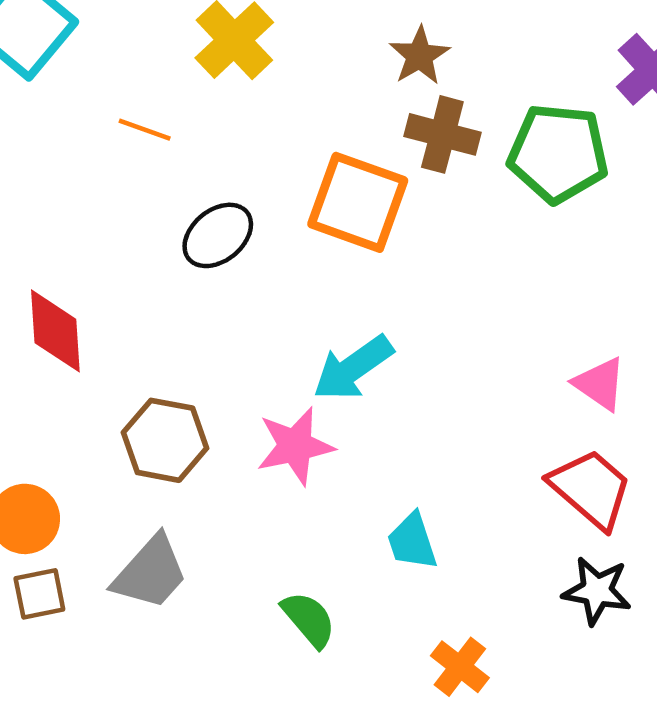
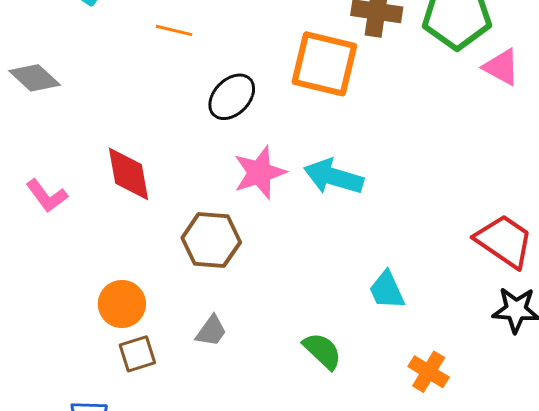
cyan arrow: (353, 368) -> (334, 177), turned 58
pink triangle: (600, 384) -> (501, 67), moved
pink star: (295, 446) -> (260, 173), moved
gray trapezoid: (150, 573) -> (211, 331), size x0.6

